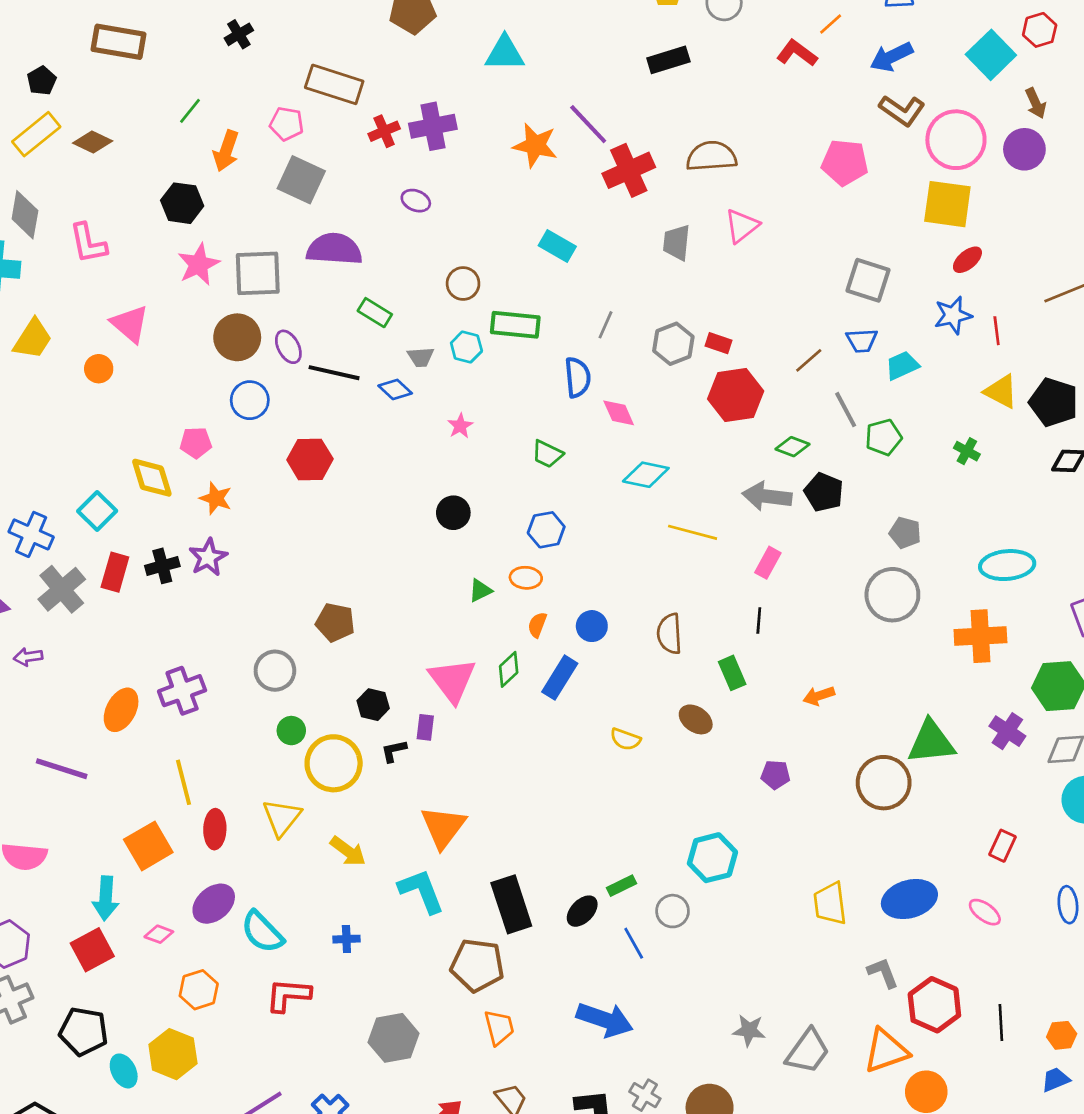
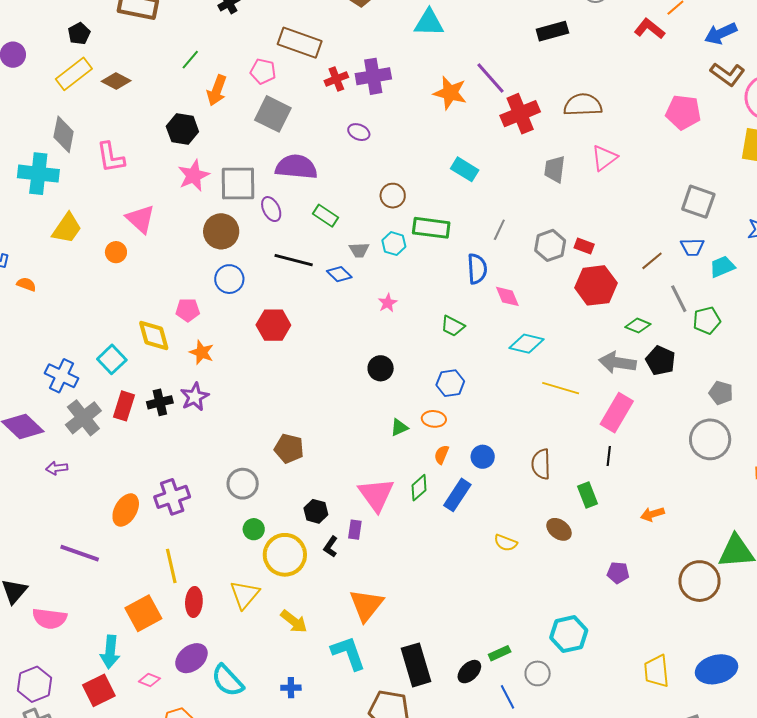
purple ellipse: (288, 347) -> (271, 209), moved
pink rectangle: (768, 563) -> (617, 413), size x1.6
black L-shape: (394, 751) -> (331, 547), turned -45

